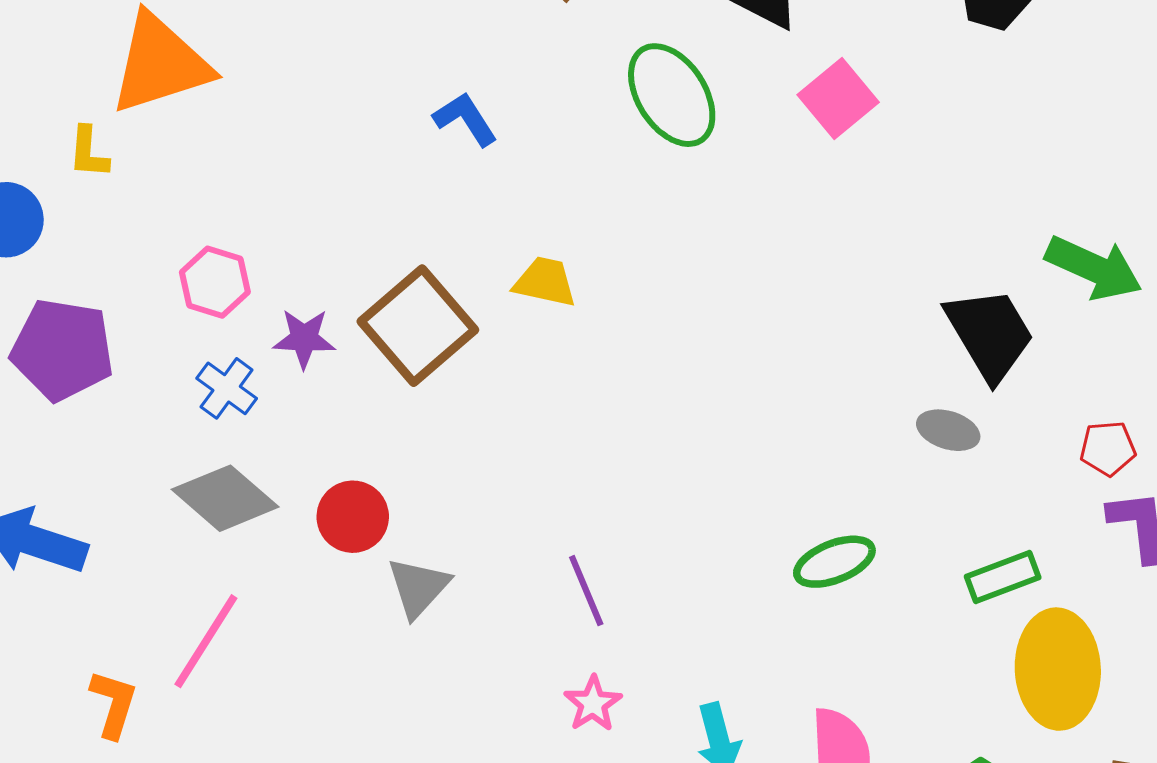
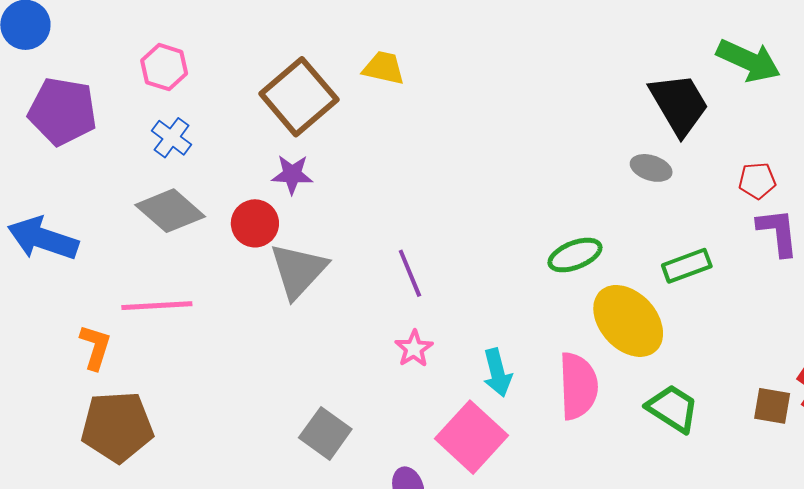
purple star: (304, 338) -> (292, 174), moved
gray triangle: (418, 587) -> (298, 271), size x1.4
pink line: (206, 641) -> (157, 306), turned 54
yellow ellipse: (1058, 669) -> (628, 321), moved, turned -40

